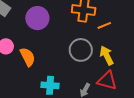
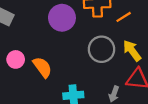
purple circle: (37, 18) -> (62, 18), moved

